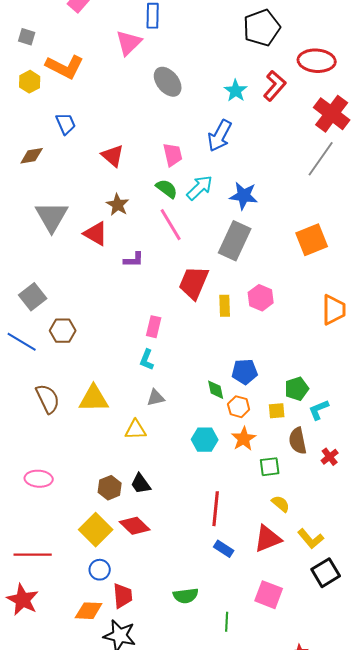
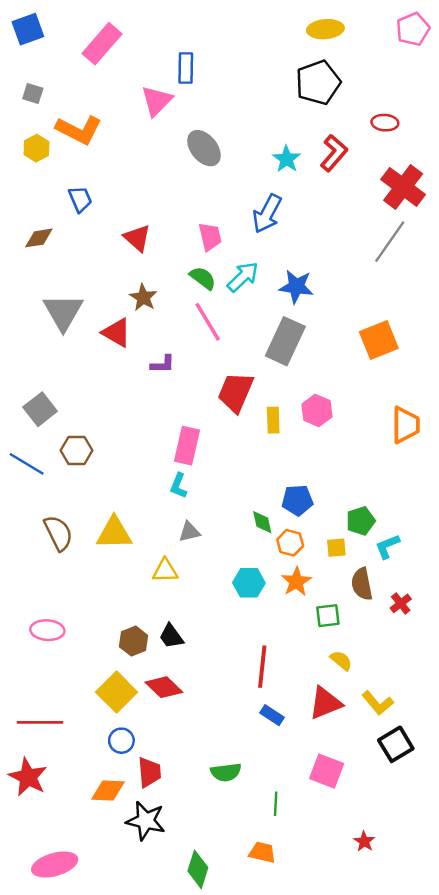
red ellipse: (317, 61) -> (385, 123), size x0.6
pink rectangle: (154, 327) -> (187, 446), size x1.4

